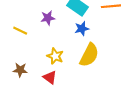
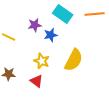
blue star: (82, 29) -> (51, 35), moved

